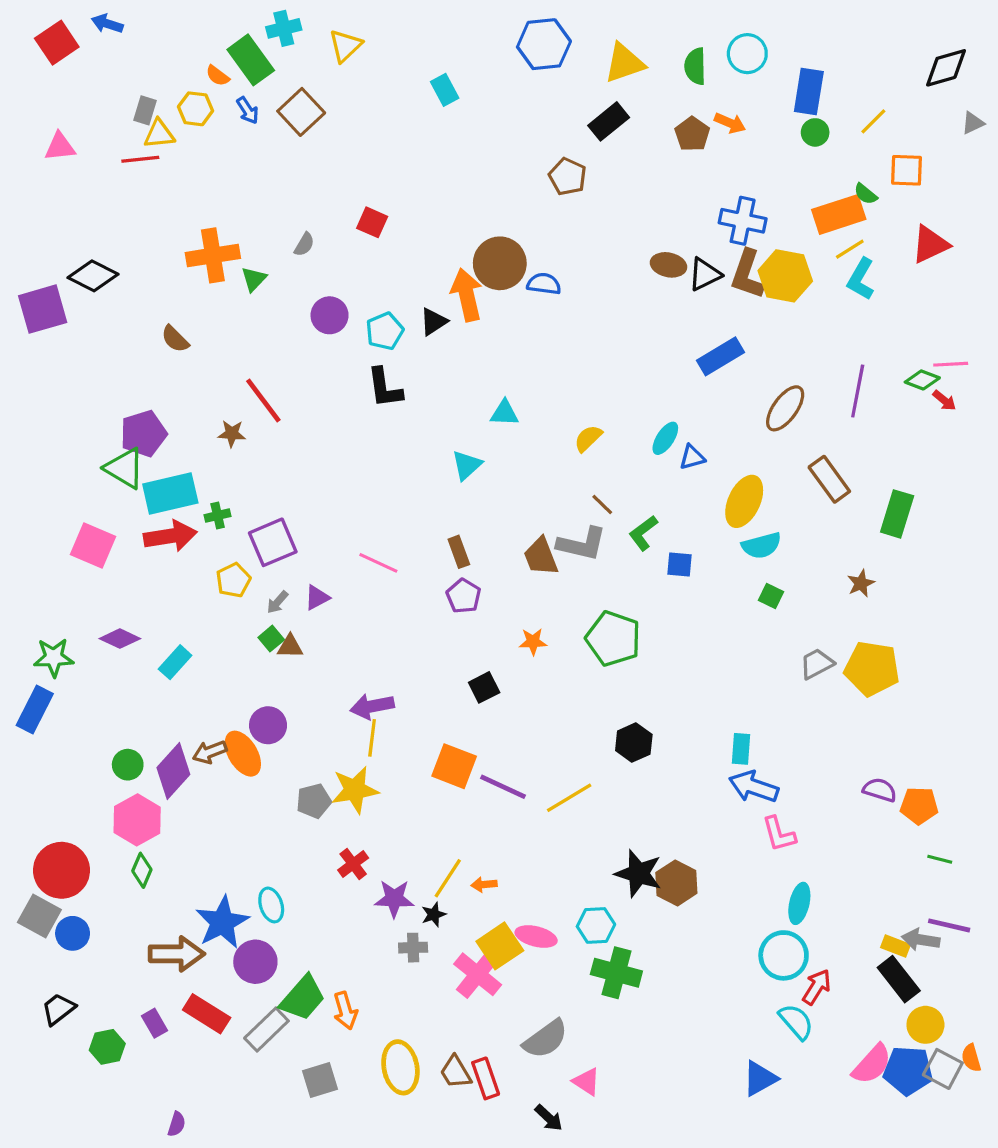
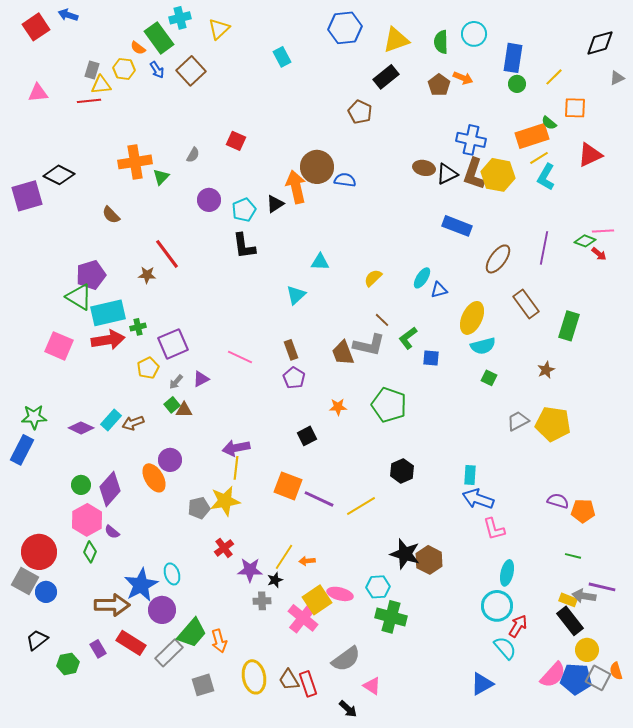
blue rectangle: (721, 356) -> (457, 226), turned 52
purple diamond: (120, 639) -> (81, 428), moved
brown arrow: (210, 752) -> (133, 423), moved
green line: (940, 859) -> (573, 556), moved
purple semicircle: (177, 1124) -> (112, 532), moved, turned 112

